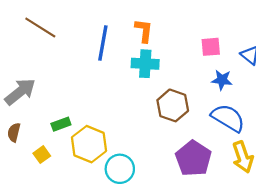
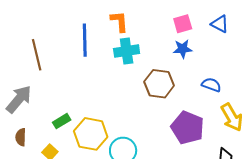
brown line: (40, 27) -> (37, 55), moved, turned 56
blue star: (222, 80) -> (183, 49), moved
blue semicircle: (228, 118) -> (211, 85), size x0.6

